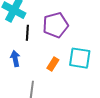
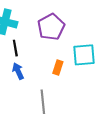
black line: (27, 33) -> (15, 48), moved

